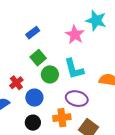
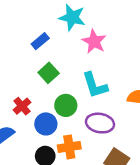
cyan star: (96, 21) -> (72, 17), moved
green circle: (50, 74) -> (66, 105), moved
orange cross: (62, 118) -> (69, 147), moved

